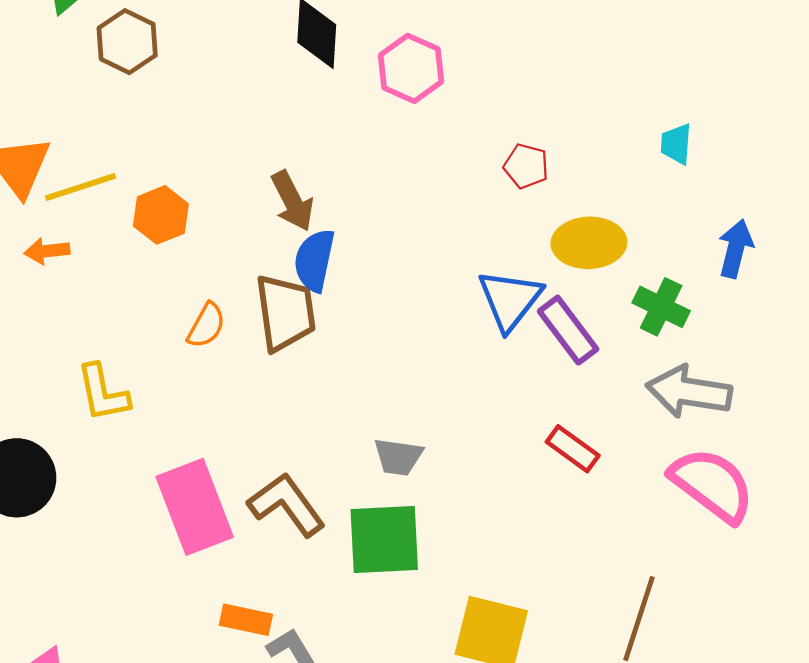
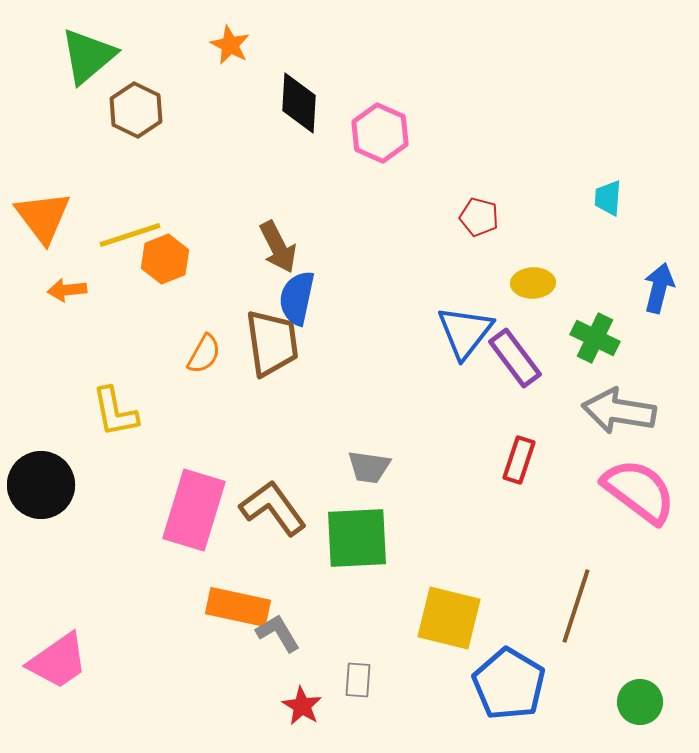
yellow line: (81, 187) -> (130, 235), moved
yellow ellipse: (589, 243) -> (533, 283), size x0.7
red rectangle: (573, 449) -> (519, 460), turned 72
pink rectangle: (195, 507) -> (194, 510), turned 38
orange rectangle: (246, 620) -> (238, 607), size x1.4

